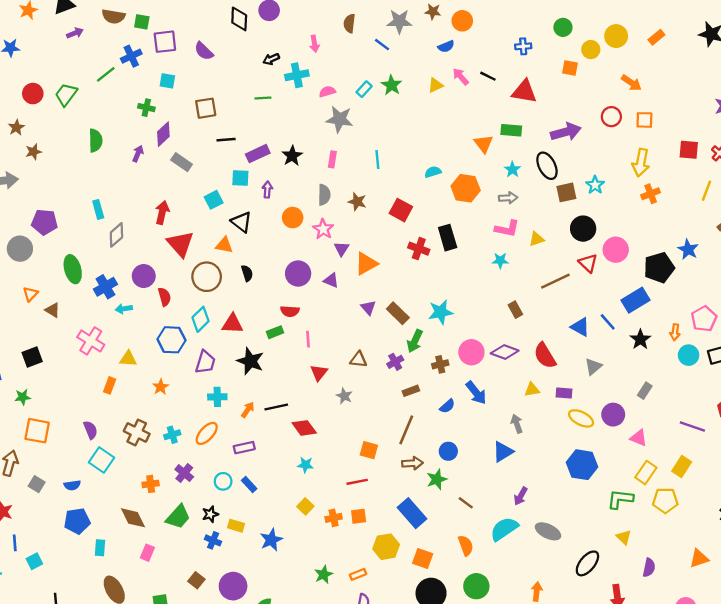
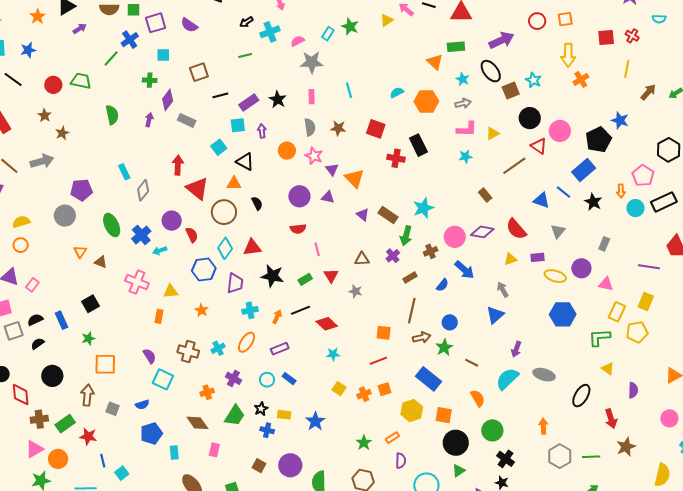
green trapezoid: (66, 95) -> (81, 81), turned 75
orange triangle: (366, 264) -> (354, 178), turned -35
green rectangle: (275, 332) -> (305, 279), moved

